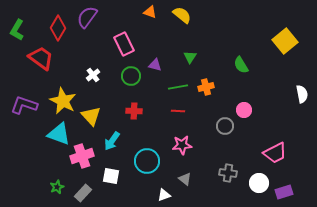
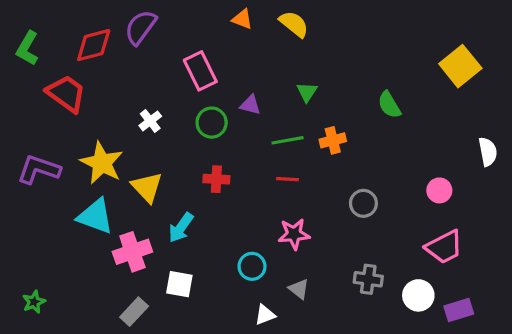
red diamond: (58, 28) -> (94, 45), turned 45
pink circle: (244, 110) -> (439, 190), moved
cyan circle: (147, 161) -> (252, 266), moved, size x0.7
green star: (57, 187) -> (34, 302), moved

